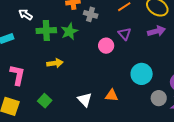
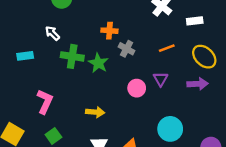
green star: (69, 31) -> (98, 63), turned -30
yellow arrow: (55, 63) -> (95, 112), moved
pink L-shape: (17, 75) -> (45, 102), moved

